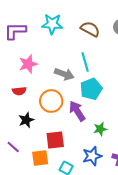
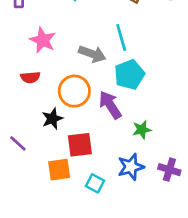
pink star: (28, 64) -> (43, 40), turned -30
black star: (26, 120) -> (52, 119), moved
purple line: (13, 147) -> (18, 143), moved

